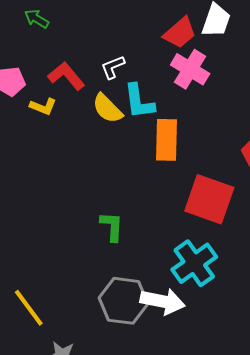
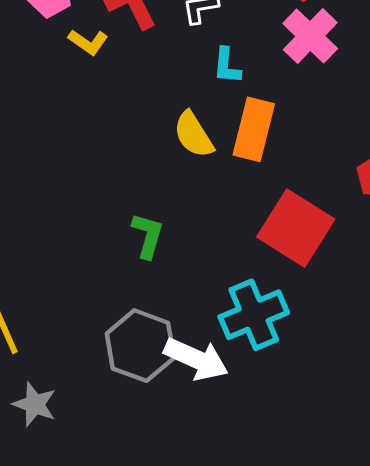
cyan L-shape: (139, 101) -> (227, 66), size x0.7
yellow semicircle: (107, 108) -> (194, 135), moved

